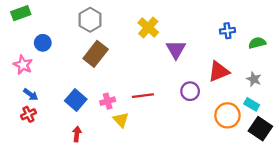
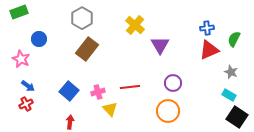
green semicircle: (257, 43) -> (234, 39), turned -49
red triangle: (219, 71) -> (209, 50), moved
orange circle: (227, 115) -> (168, 111), moved

